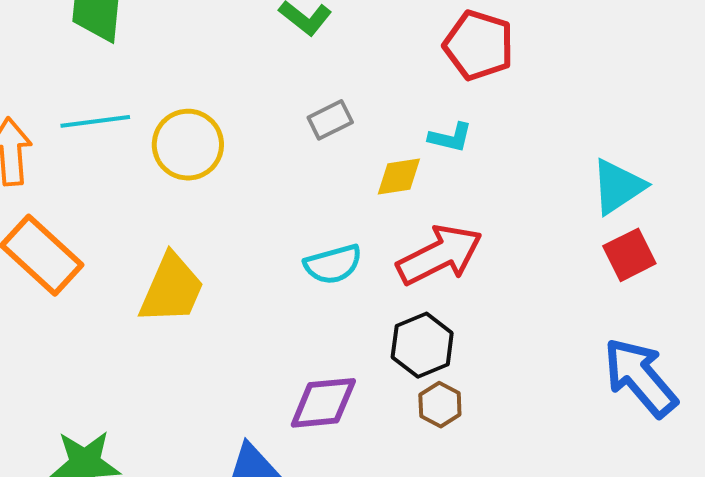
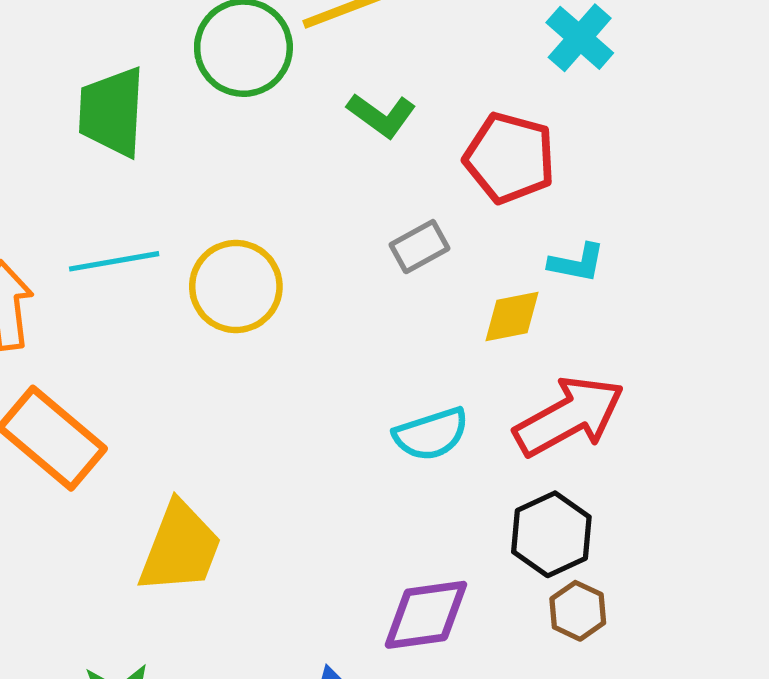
red pentagon: (479, 45) -> (510, 158), moved
yellow trapezoid: (172, 289) -> (180, 548), moved

